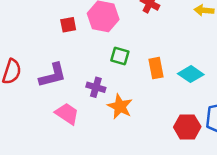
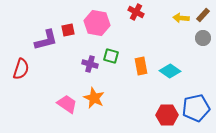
purple L-shape: (53, 75) -> (46, 40), moved
purple cross: (96, 87) -> (90, 64), moved
orange star: (120, 106) -> (94, 98), moved

